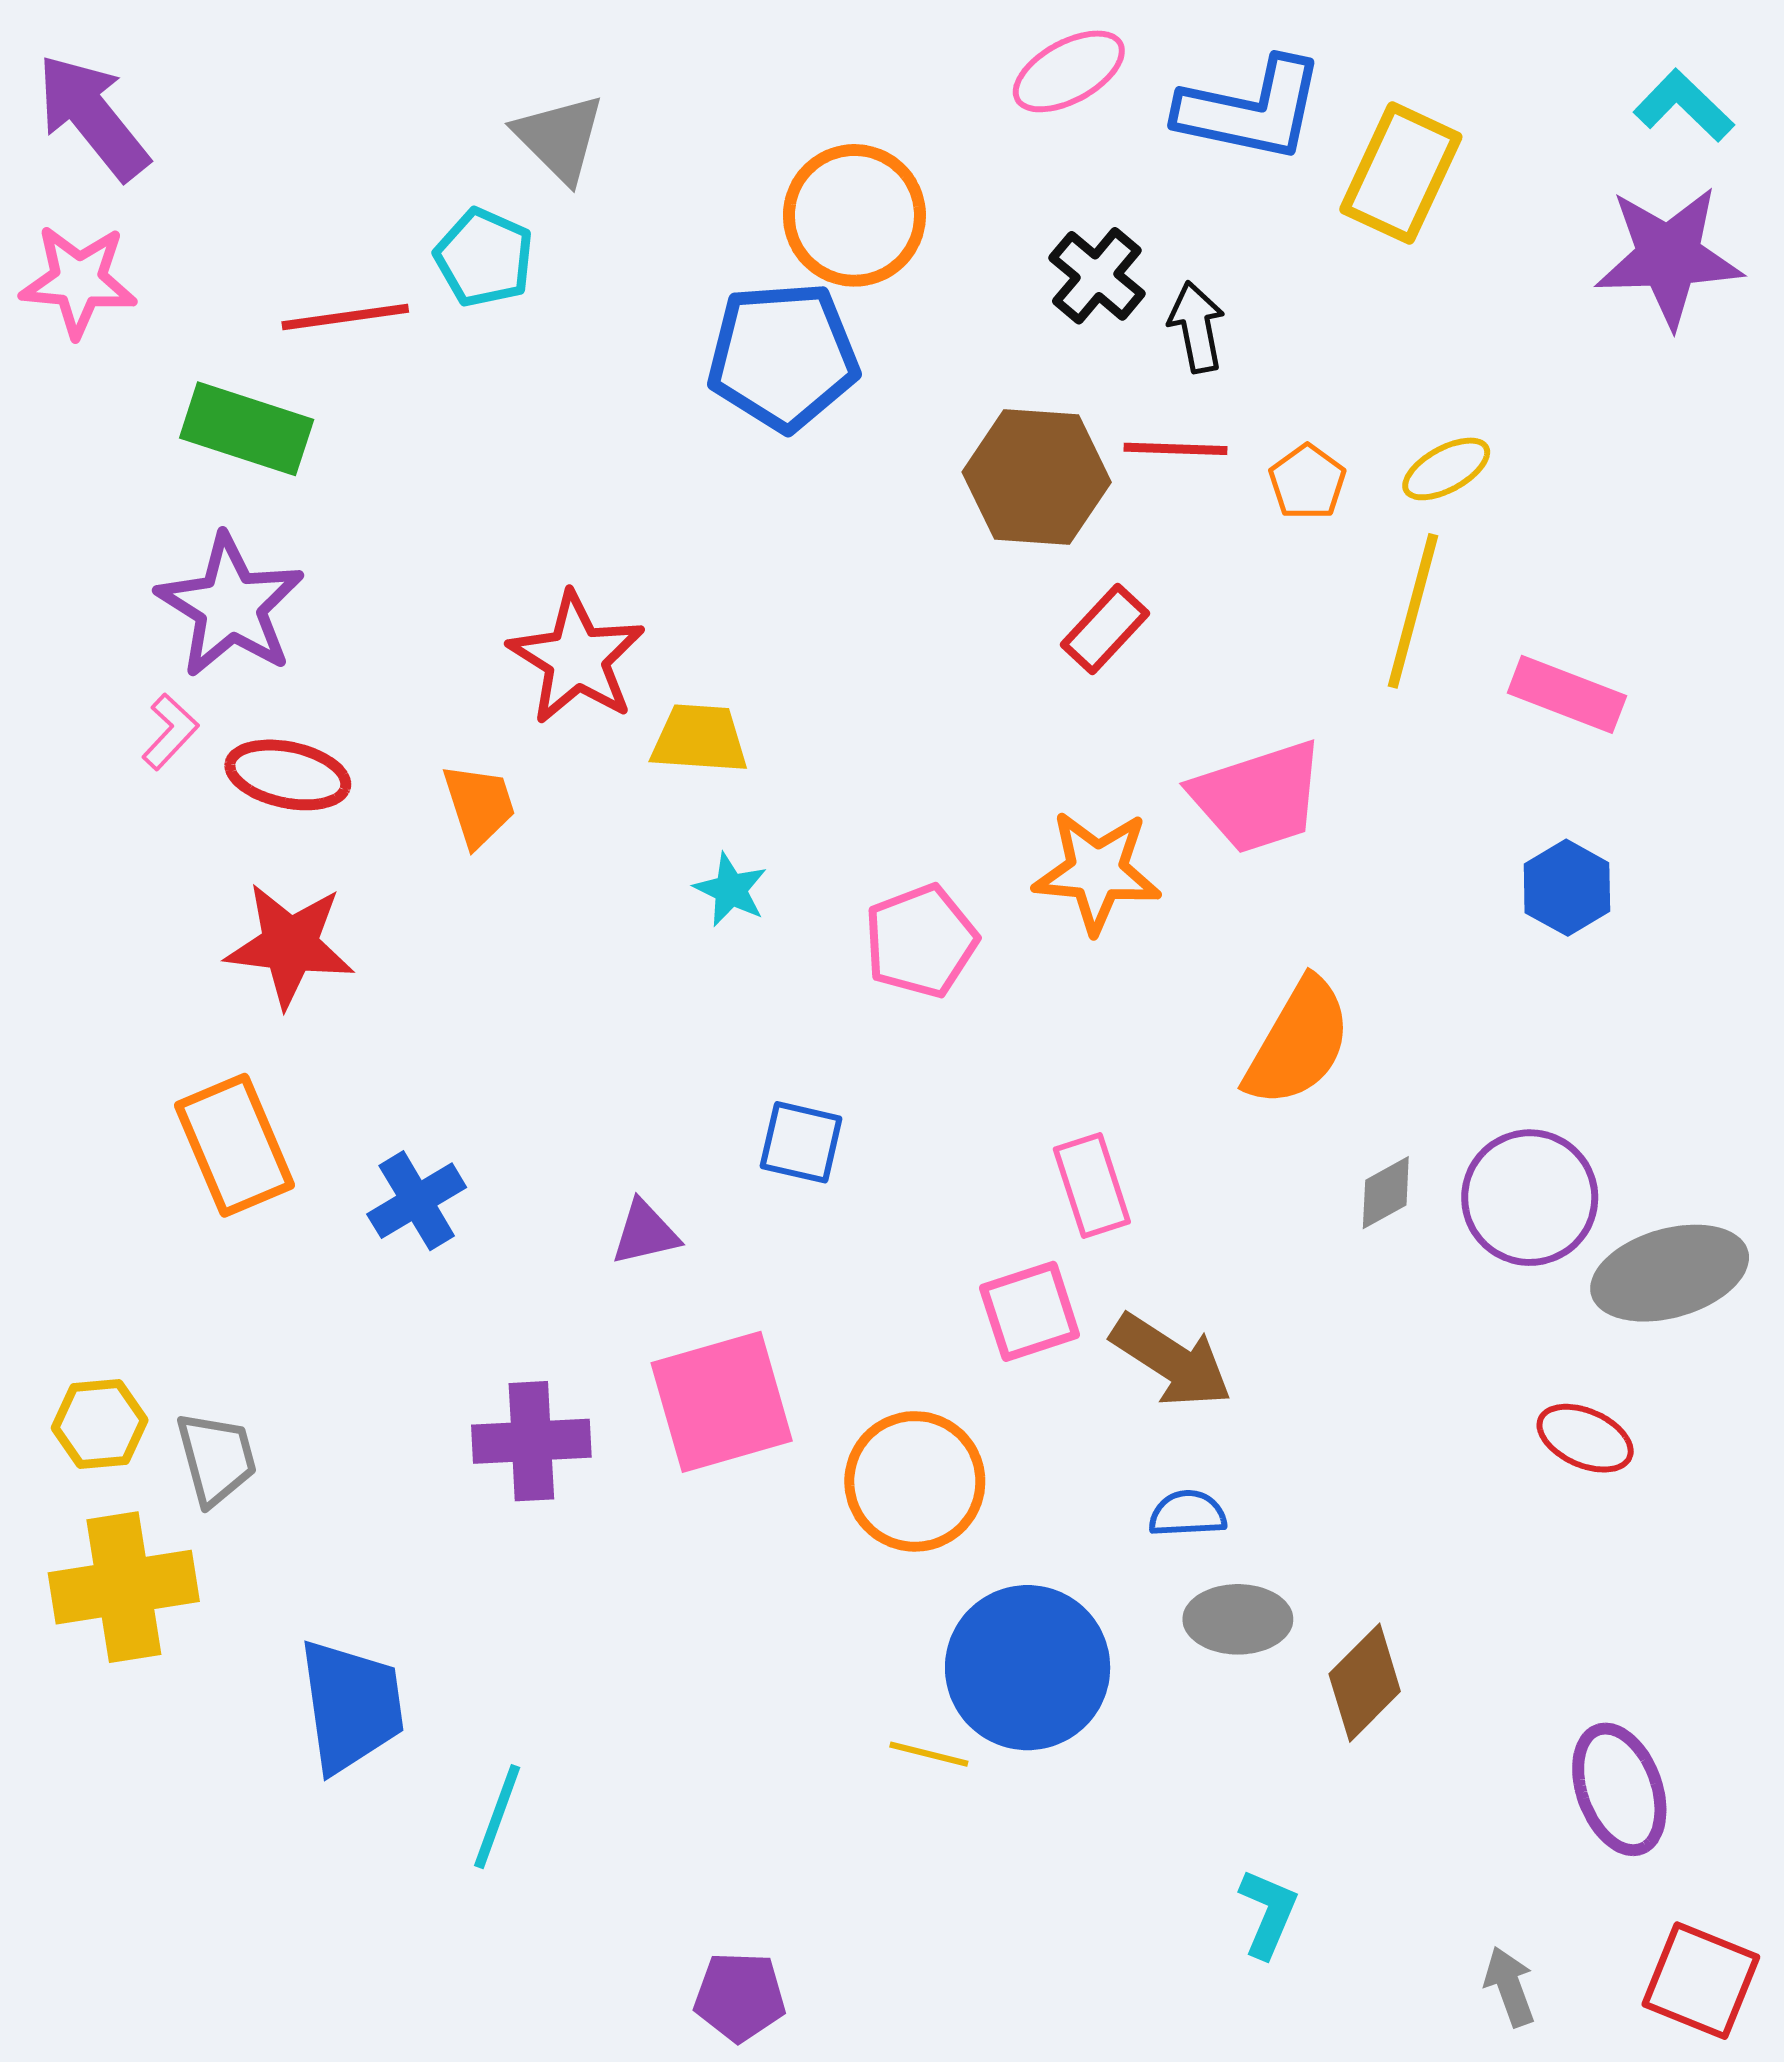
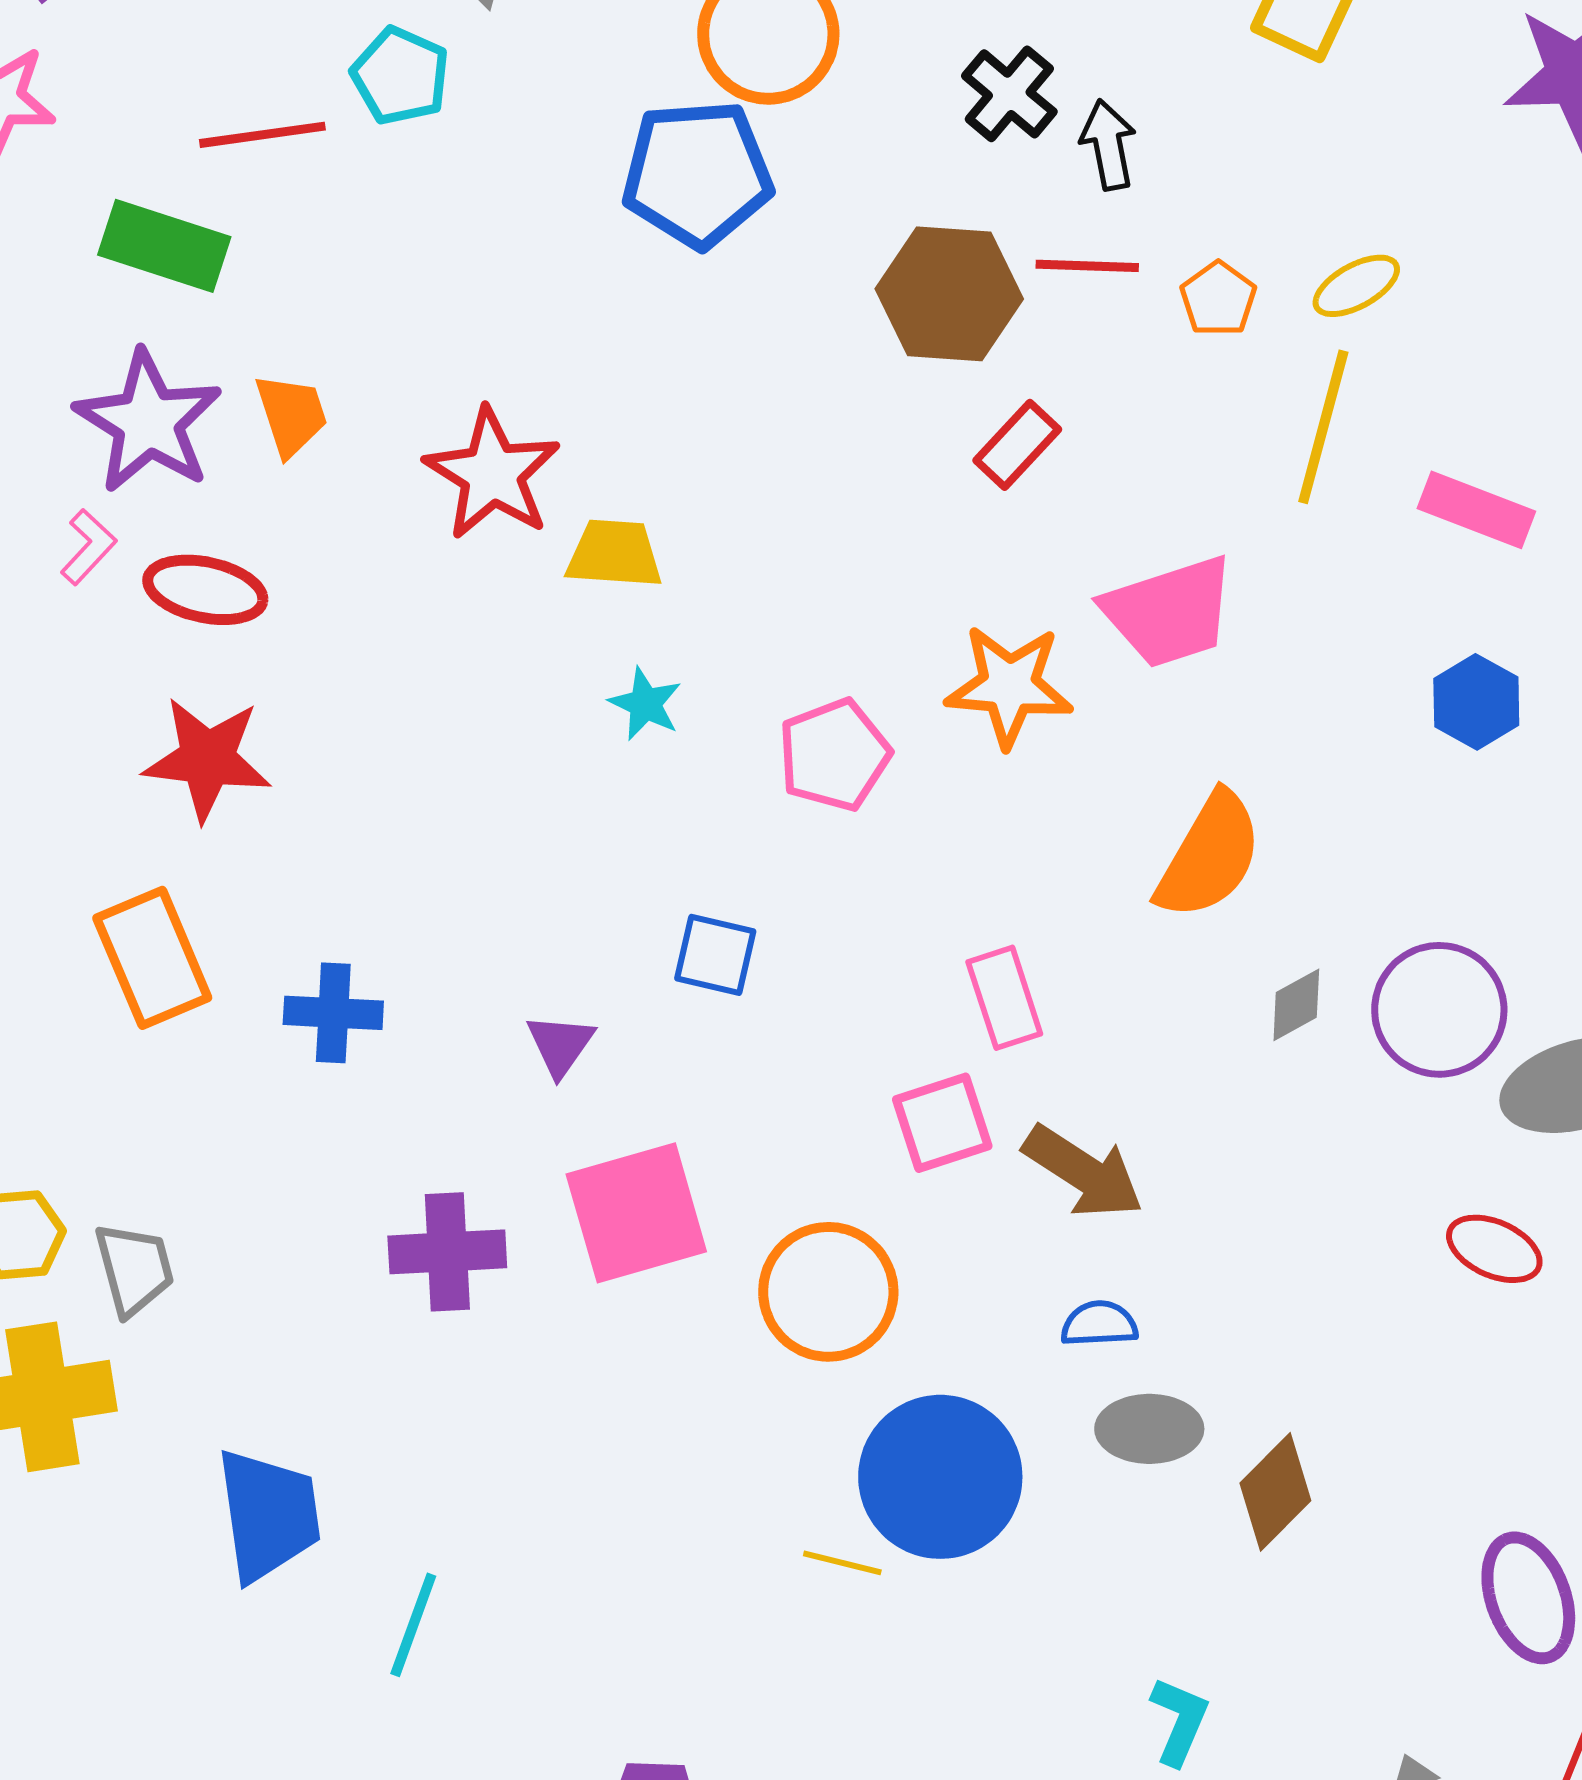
orange trapezoid: (479, 805) -> (291, 415), moved
blue cross: (417, 1201) -> (333, 1013), turned 34
purple triangle: (645, 1233) -> (560, 1045), turned -42

